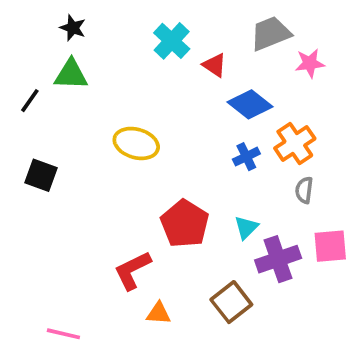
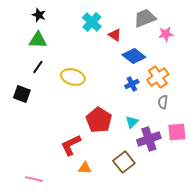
black line: (30, 101) -> (38, 67), moved

